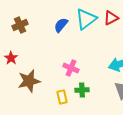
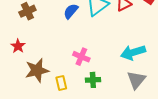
yellow rectangle: (62, 97) -> (61, 83), moved

